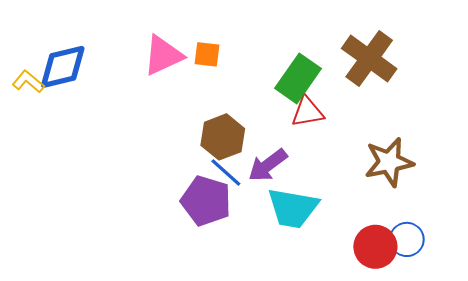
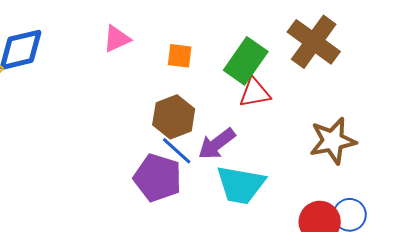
orange square: (207, 54) -> (180, 56), moved
pink triangle: (163, 55) -> (117, 39), size x0.7

